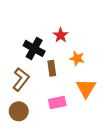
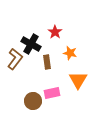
brown L-shape: (21, 79) -> (15, 59), moved
brown circle: (19, 111) -> (33, 101), moved

